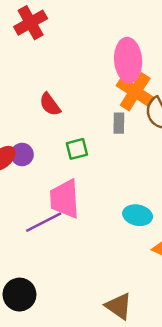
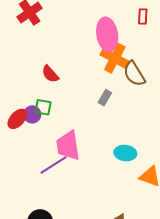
gray rectangle: (119, 123) -> (105, 98), moved, turned 35
green square: (77, 149) -> (43, 107), moved, turned 30

